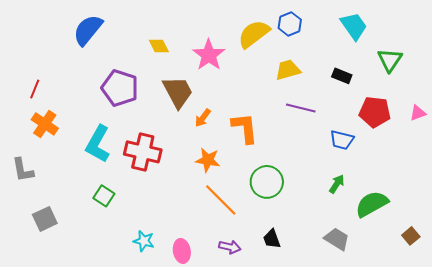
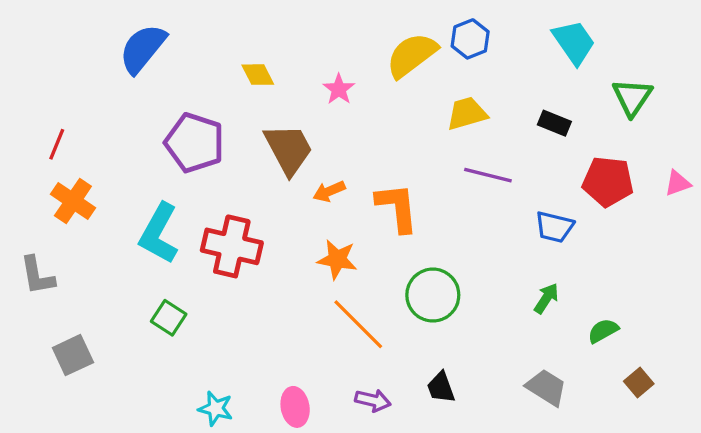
pink star: (209, 55) -> (339, 89), size x0.6
orange arrow: (203, 118) -> (329, 191), turned 30
green semicircle: (372, 204) -> (603, 331), size x0.6
brown square: (411, 236) -> (639, 383), moved
cyan star: (144, 241) -> (216, 409), moved

